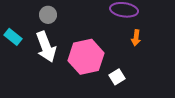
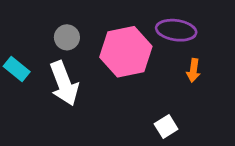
pink hexagon: (86, 57) -> (126, 52), moved

